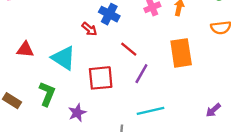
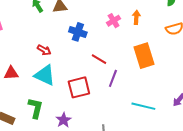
red arrow: (89, 29) -> (44, 50), moved
cyan line: (150, 111) -> (143, 106), moved, turned 35

